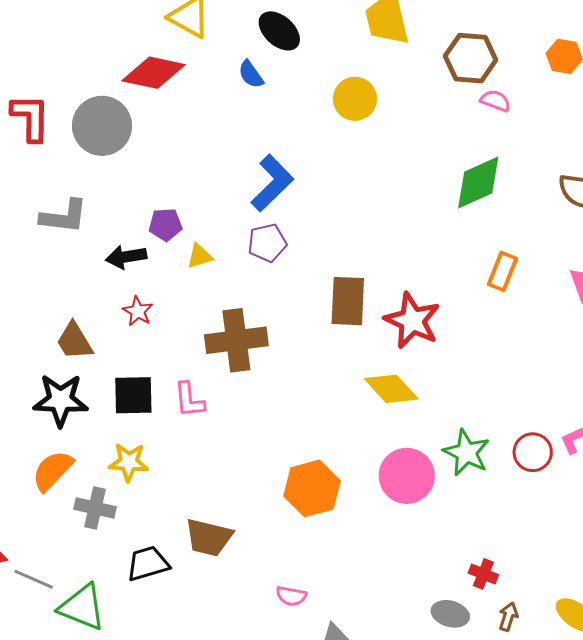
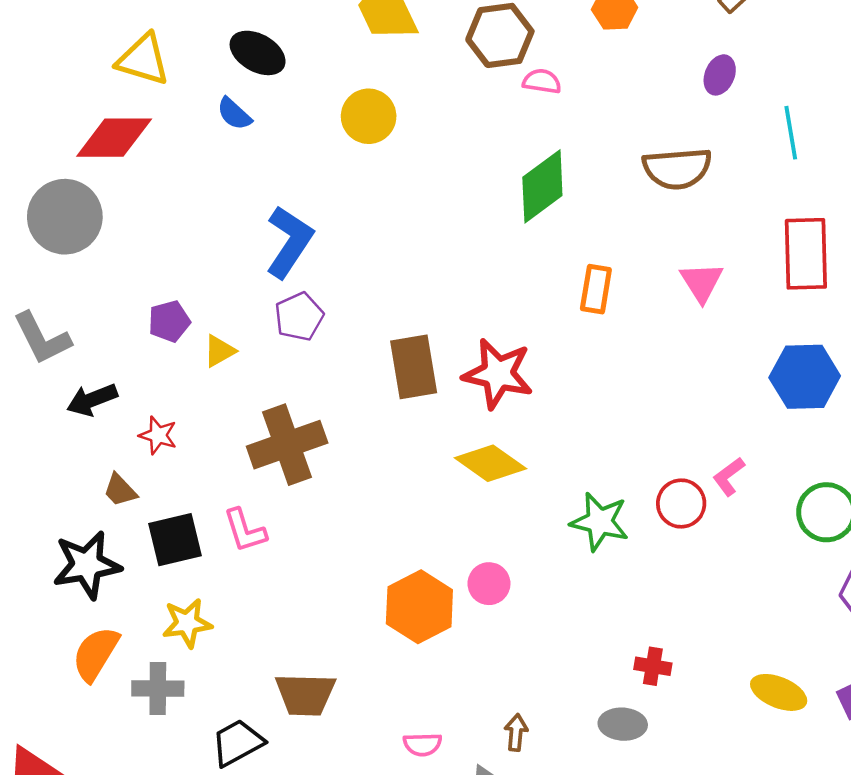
gray L-shape: (64, 216) -> (42, 338), turned 69
black arrow: (126, 257) -> (92, 400), moved
brown trapezoid: (74, 341) -> (120, 490), moved, size x0.7
pink circle: (407, 476) -> (489, 584), moved, size x0.6
brown arrow: (508, 617) -> (516, 732), moved

